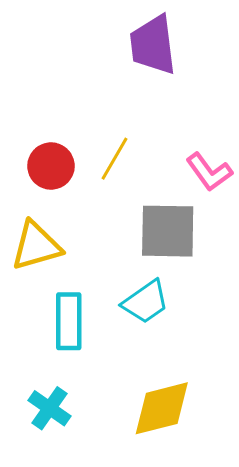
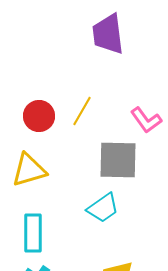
cyan rectangle: (69, 321) -> (33, 233), moved

